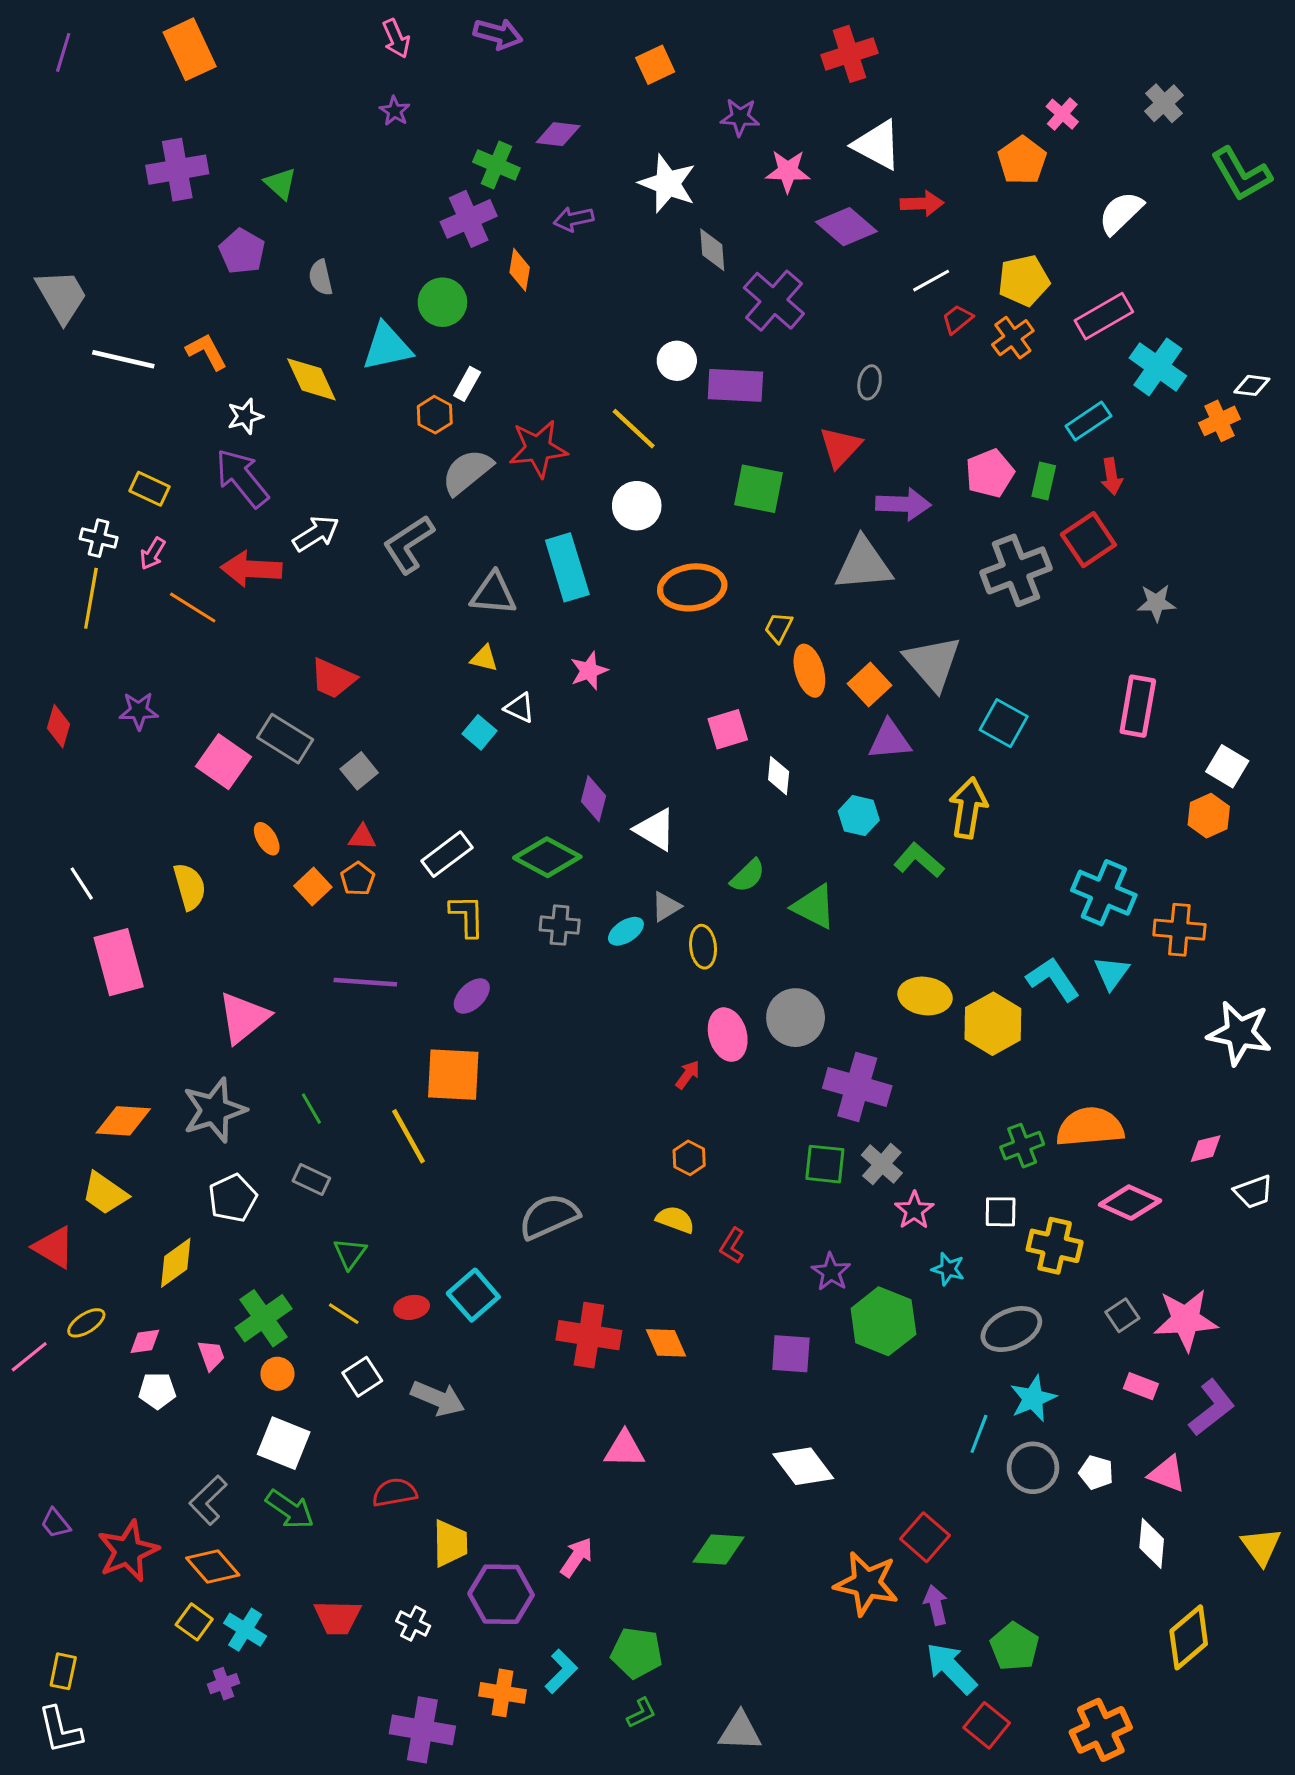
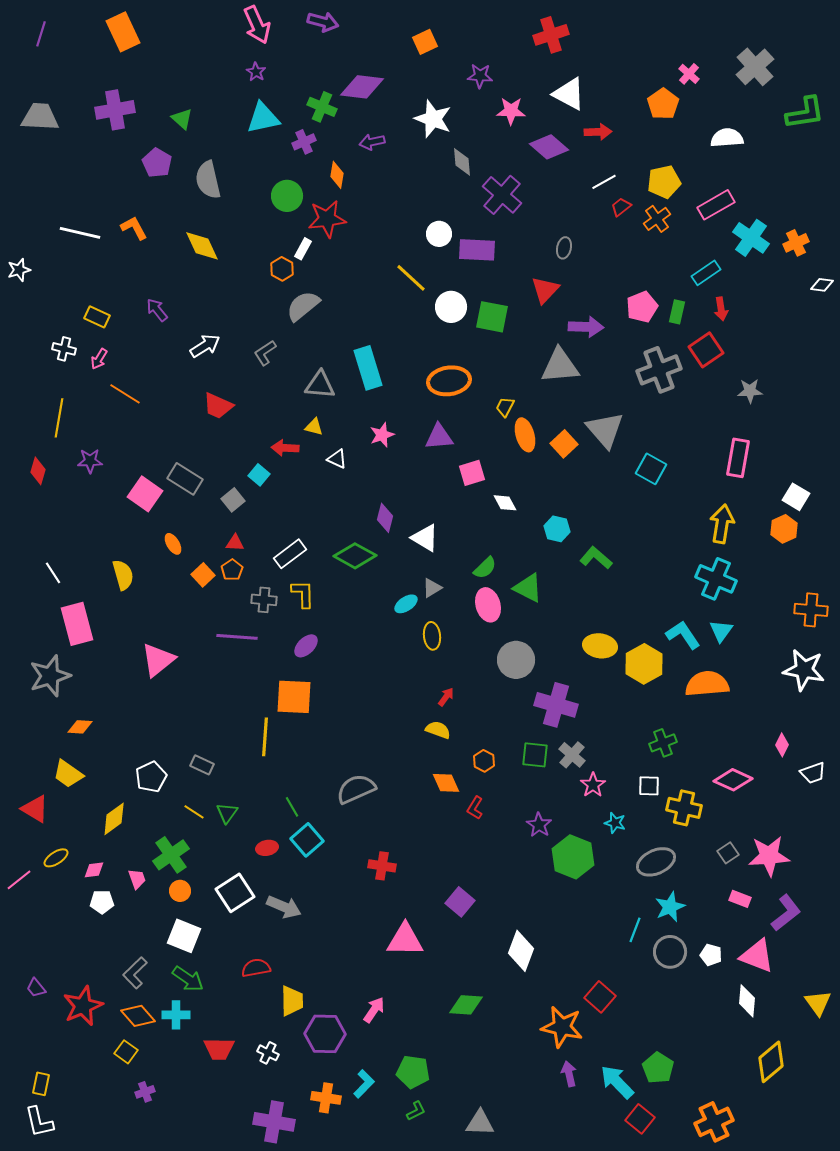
pink arrow: (396, 39) -> (257, 25), size x1.5
gray cross: (1164, 103) -> (755, 67), size x1.5
purple diamond: (558, 134) -> (362, 87), size x1.5
green L-shape: (1241, 174) -> (805, 113), turned -69
white semicircle: (1121, 213) -> (727, 138), turned 40
purple cross: (469, 219) -> (304, 142), size x0.7
gray semicircle: (321, 278) -> (208, 180), size x1.6
gray trapezoid: (62, 296) -> (40, 117), moved, turned -57
cyan triangle: (387, 347) -> (263, 118), moved
white diamond: (1252, 385) -> (822, 285), moved
white star: (245, 416) -> (19, 270), moved
orange cross: (1220, 421) -> (796, 243), moved
red star: (538, 449) -> (327, 219), moved
purple arrow: (242, 478) -> (157, 310), size x0.6
white circle: (637, 506) -> (451, 307), moved
gray L-shape: (409, 544) -> (265, 353), size x0.7
red arrow: (251, 569) -> (285, 448), moved, size x0.7
yellow line: (91, 598) -> (59, 418), moved
red trapezoid: (333, 678) -> (218, 406), moved
cyan square: (479, 732) -> (259, 475), moved
purple triangle: (890, 740) -> (439, 437), moved
white diamond: (779, 776) -> (505, 503), turned -35
yellow arrow: (968, 808) -> (722, 524), moved
gray cross: (560, 925) -> (264, 600), moved
orange cross: (1179, 930) -> (811, 610), moved
yellow ellipse: (703, 947) -> (432, 636), moved
pink ellipse: (728, 1035) -> (488, 605), moved
green line: (311, 1109) -> (292, 807), moved
gray star: (214, 1110) -> (50, 676), moved
orange diamond: (123, 1121) -> (80, 727), size x0.7
orange semicircle: (1090, 1127) -> (707, 684), moved
yellow line: (409, 1136) -> (265, 737), turned 33
pink diamond: (1206, 1149) -> (782, 745), turned -50
orange hexagon: (689, 1158) -> (484, 761), moved
yellow semicircle: (675, 1220) -> (438, 730), moved
yellow line: (344, 1314) -> (194, 812), moved
red cross: (589, 1335) -> (382, 866), size x0.7
orange diamond: (666, 1343) -> (446, 783), moved
purple square: (791, 1354) -> (460, 902), moved, turned 36
white square: (362, 1377) -> (235, 893), size x1.5
pink triangle: (624, 1449) -> (405, 940), size x1.4
white diamond: (803, 1466) -> (521, 951), turned 57
pink triangle: (1167, 1474) -> (757, 956), size x1.4
purple arrow: (936, 1605) -> (569, 1074), moved
cyan cross: (245, 1630) -> (176, 1015), moved, turned -32

